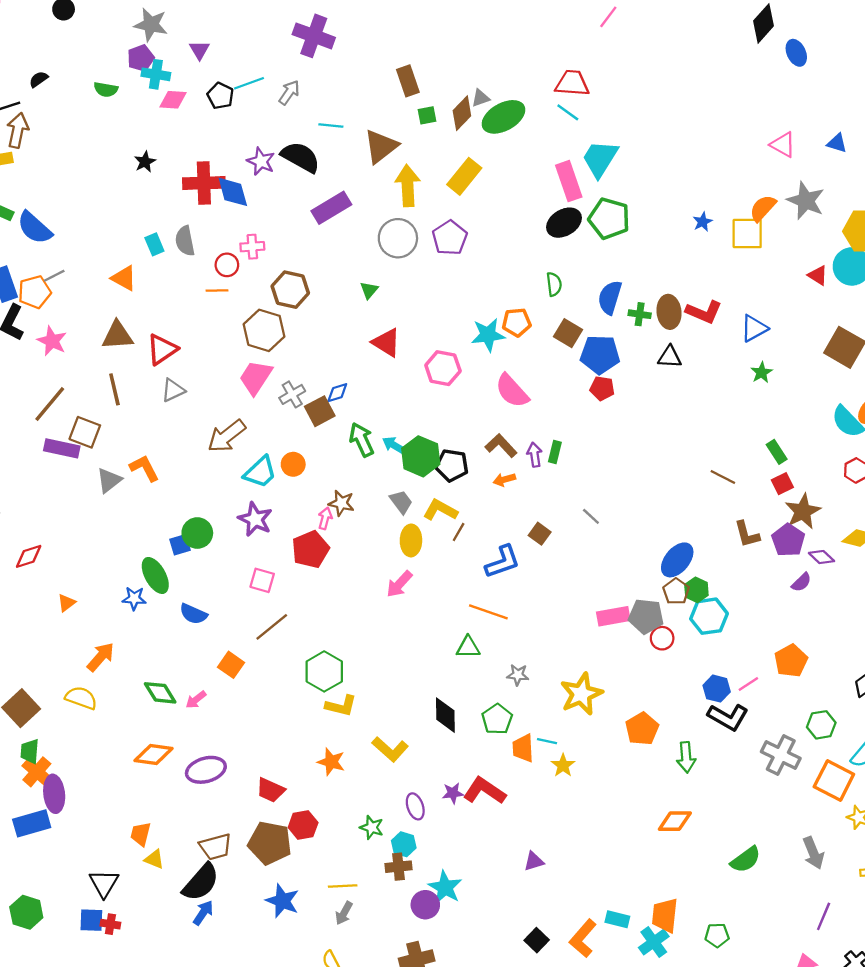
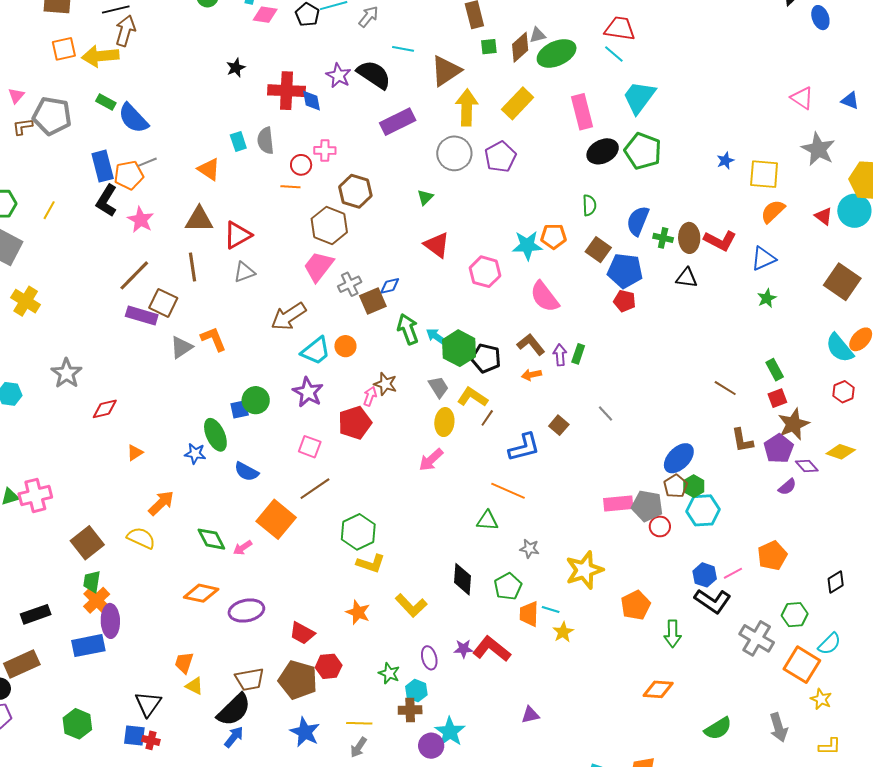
pink rectangle: (569, 181) -> (582, 112), moved
blue diamond: (233, 192) -> (311, 101), size x0.7
orange semicircle: (763, 208) -> (773, 211), moved
orange square: (231, 665) -> (276, 519), size x1.6

